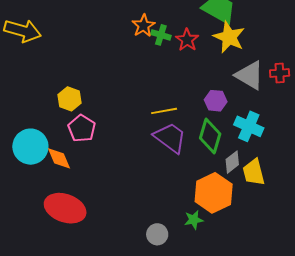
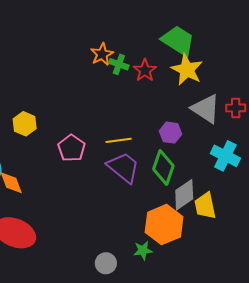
cyan cross: (249, 126) -> (225, 156), moved
pink pentagon: (82, 128) -> (71, 148), moved
gray diamond: (232, 162) -> (184, 195), size x1.4

